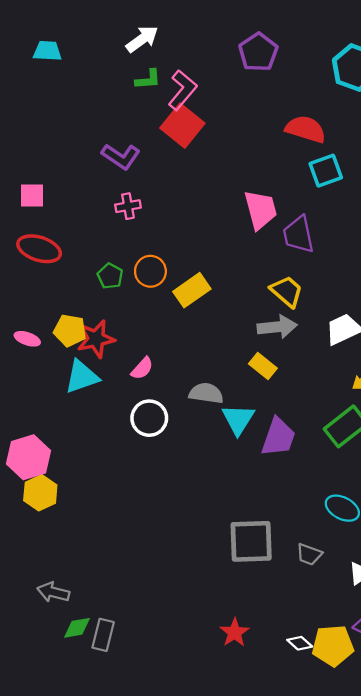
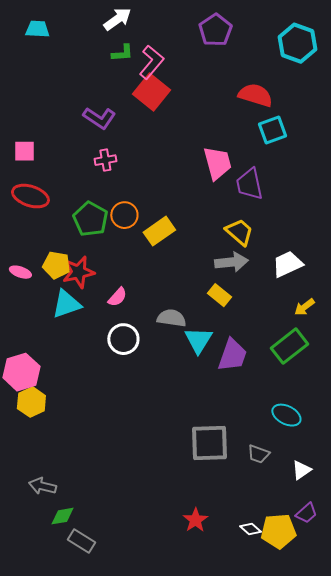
green pentagon: (110, 276) -> (90, 219), size x1.6
gray rectangle: (103, 635) -> (81, 541), moved, turned -72

